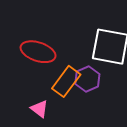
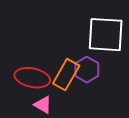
red ellipse: (38, 52) -> (32, 78), moved

